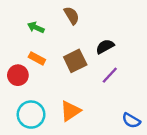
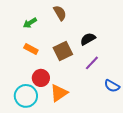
green arrow: (36, 27) -> (30, 23), turned -56
red circle: (18, 75) -> (41, 78), moved
blue semicircle: (131, 120) -> (112, 86), moved

